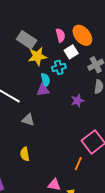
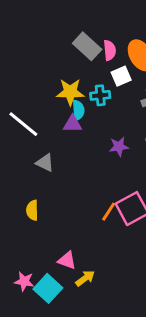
gray rectangle: (27, 40) -> (87, 46), moved
yellow star: (37, 56) -> (70, 92), moved
orange line: (78, 164) -> (109, 212), moved

